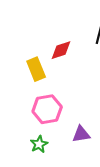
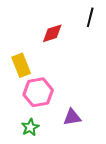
yellow rectangle: (36, 69) -> (21, 65), moved

